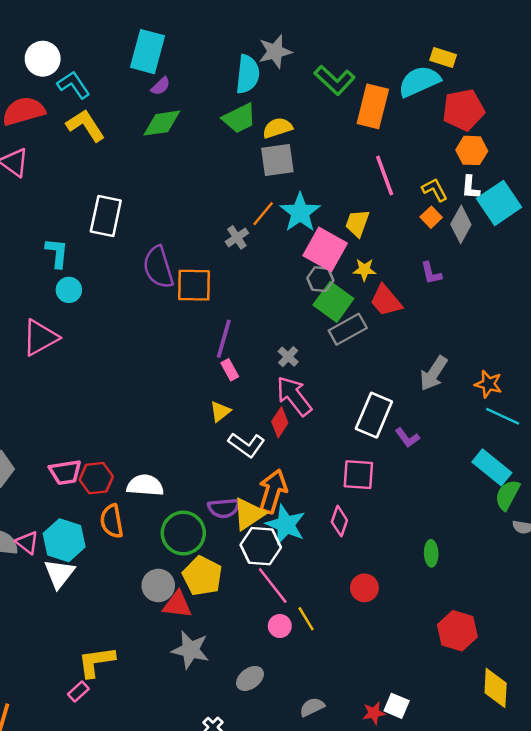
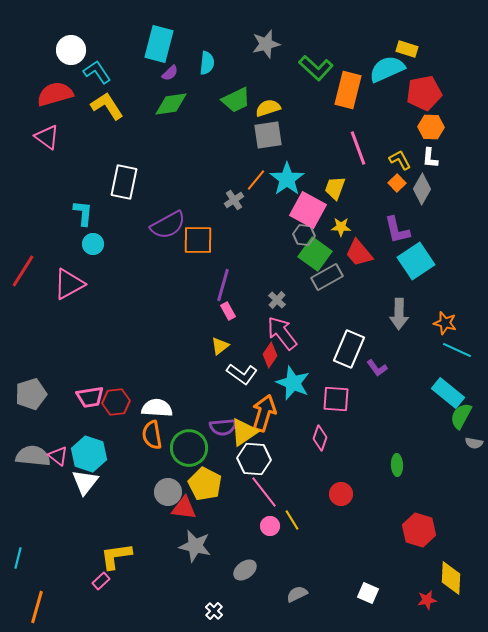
cyan semicircle: (248, 74) -> (207, 63), moved, size x0.7
cyan square: (499, 203) -> (416, 261), moved
purple semicircle: (158, 267) -> (168, 225), turned -102
purple L-shape: (431, 273) -> (397, 230), size x1.4
gray arrow: (434, 373) -> (399, 314), turned -32
orange semicircle: (112, 521) -> (152, 435), moved
cyan star: (286, 525) -> (293, 383), moved
red star: (374, 713) -> (427, 600), moved

